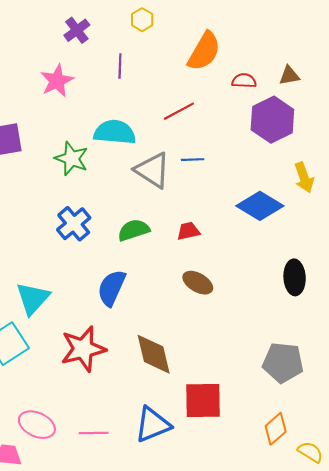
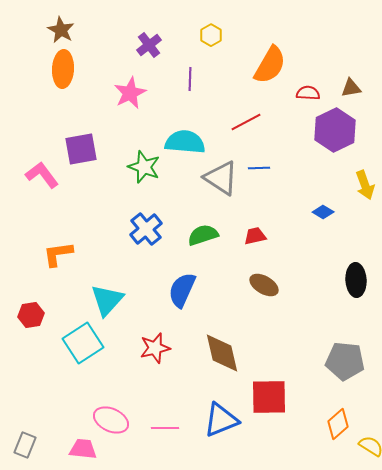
blue diamond: (260, 206) -> (323, 212), size x0.5
red star: (83, 349) -> (155, 348), size x0.7

